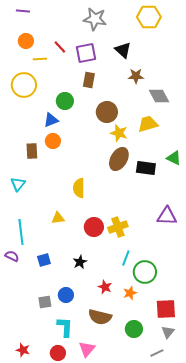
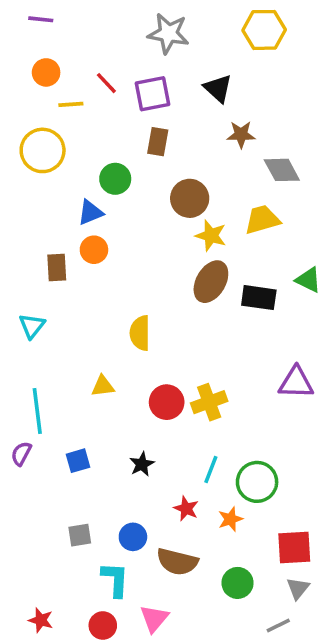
purple semicircle: (12, 256) -> (21, 454), turned -88
cyan line: (126, 258) -> (211, 470), moved
blue circle: (66, 295) -> (133, 537), moved

